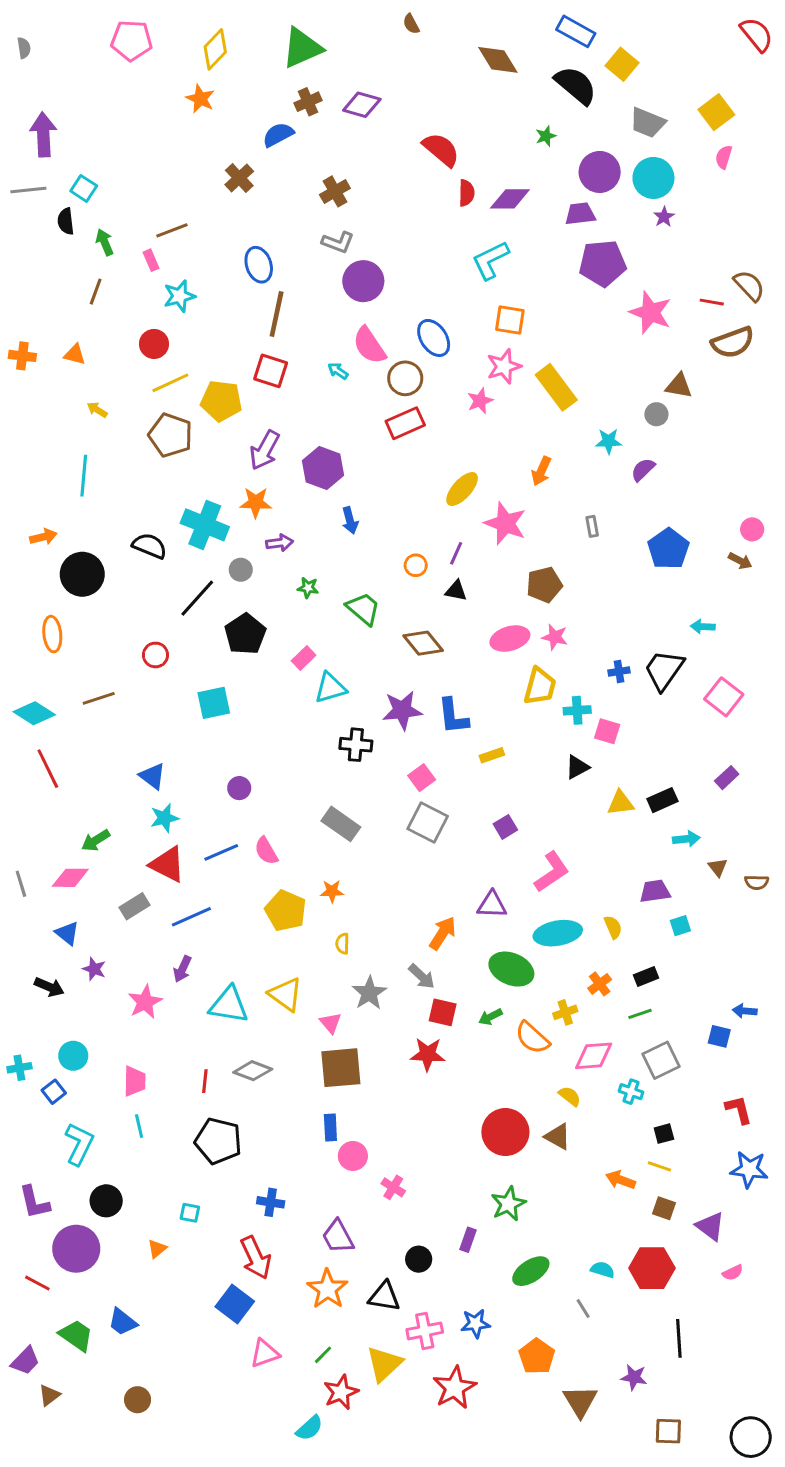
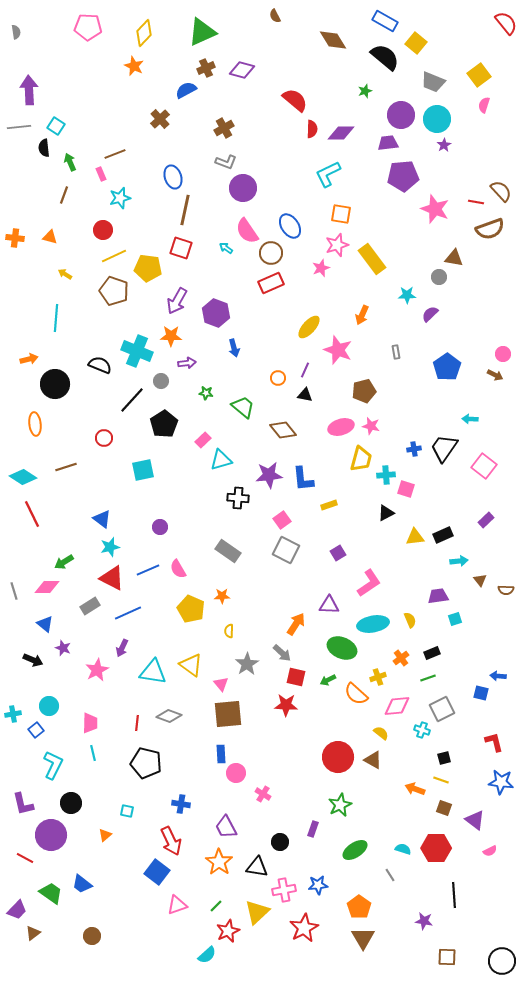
brown triangle: (580, 1401) -> (363, 938), moved

